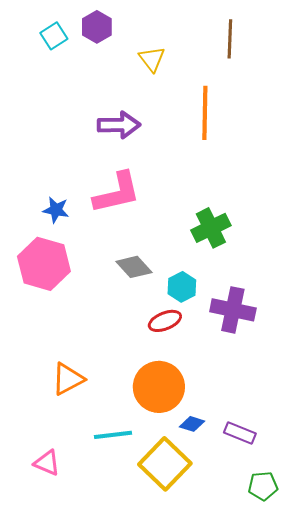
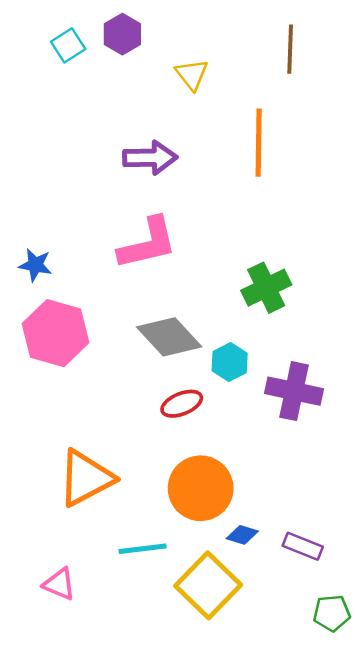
blue star: (56, 210) -> (35, 265), moved
gray diamond: (134, 267) -> (169, 337), size x1.4
red ellipse: (165, 321) -> (182, 404), moved
orange triangle: (68, 379) -> (86, 478), size x1.4

